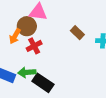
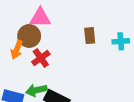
brown rectangle: (77, 33) -> (90, 36), turned 48

